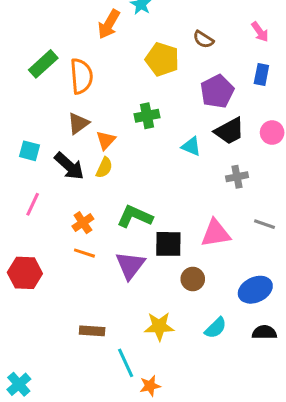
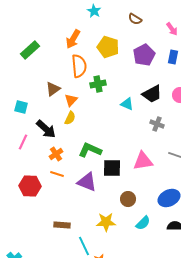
orange arrow: (109, 24) -> (73, 39), moved
brown semicircle: (203, 39) -> (135, 19), moved
orange semicircle: (81, 76) -> (79, 66), moved
purple pentagon: (217, 91) -> (144, 55), moved
black arrow: (69, 166) -> (46, 129), moved
gray cross: (237, 177) -> (157, 124), turned 32
purple triangle: (130, 265) -> (87, 182), turned -45
red hexagon: (25, 273) -> (30, 186), moved
brown circle: (193, 279) -> (128, 199), moved

